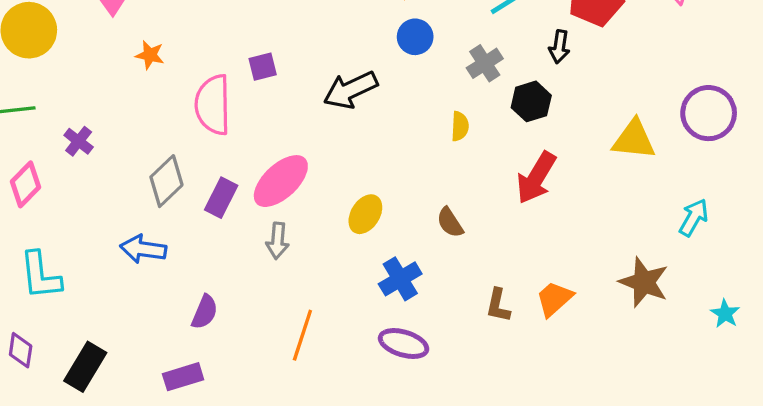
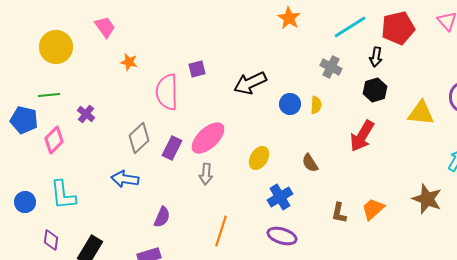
blue circle: (415, 37) -> (290, 104), moved
gray cross: (485, 63) -> (331, 67), turned -30
black hexagon: (531, 101) -> (375, 90), moved

